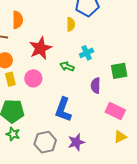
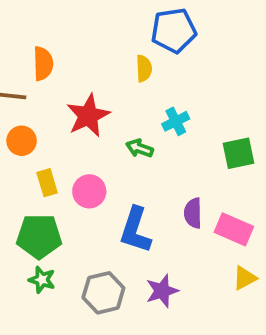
pink circle: (33, 78) -> (89, 191), moved
yellow rectangle: (10, 79) -> (47, 183), moved
purple semicircle: (96, 86) -> (193, 213), moved

